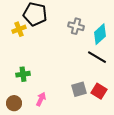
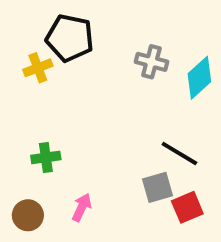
black line: (97, 57) -> (179, 153), moved
red square: (99, 91) -> (187, 207), moved, turned 35

